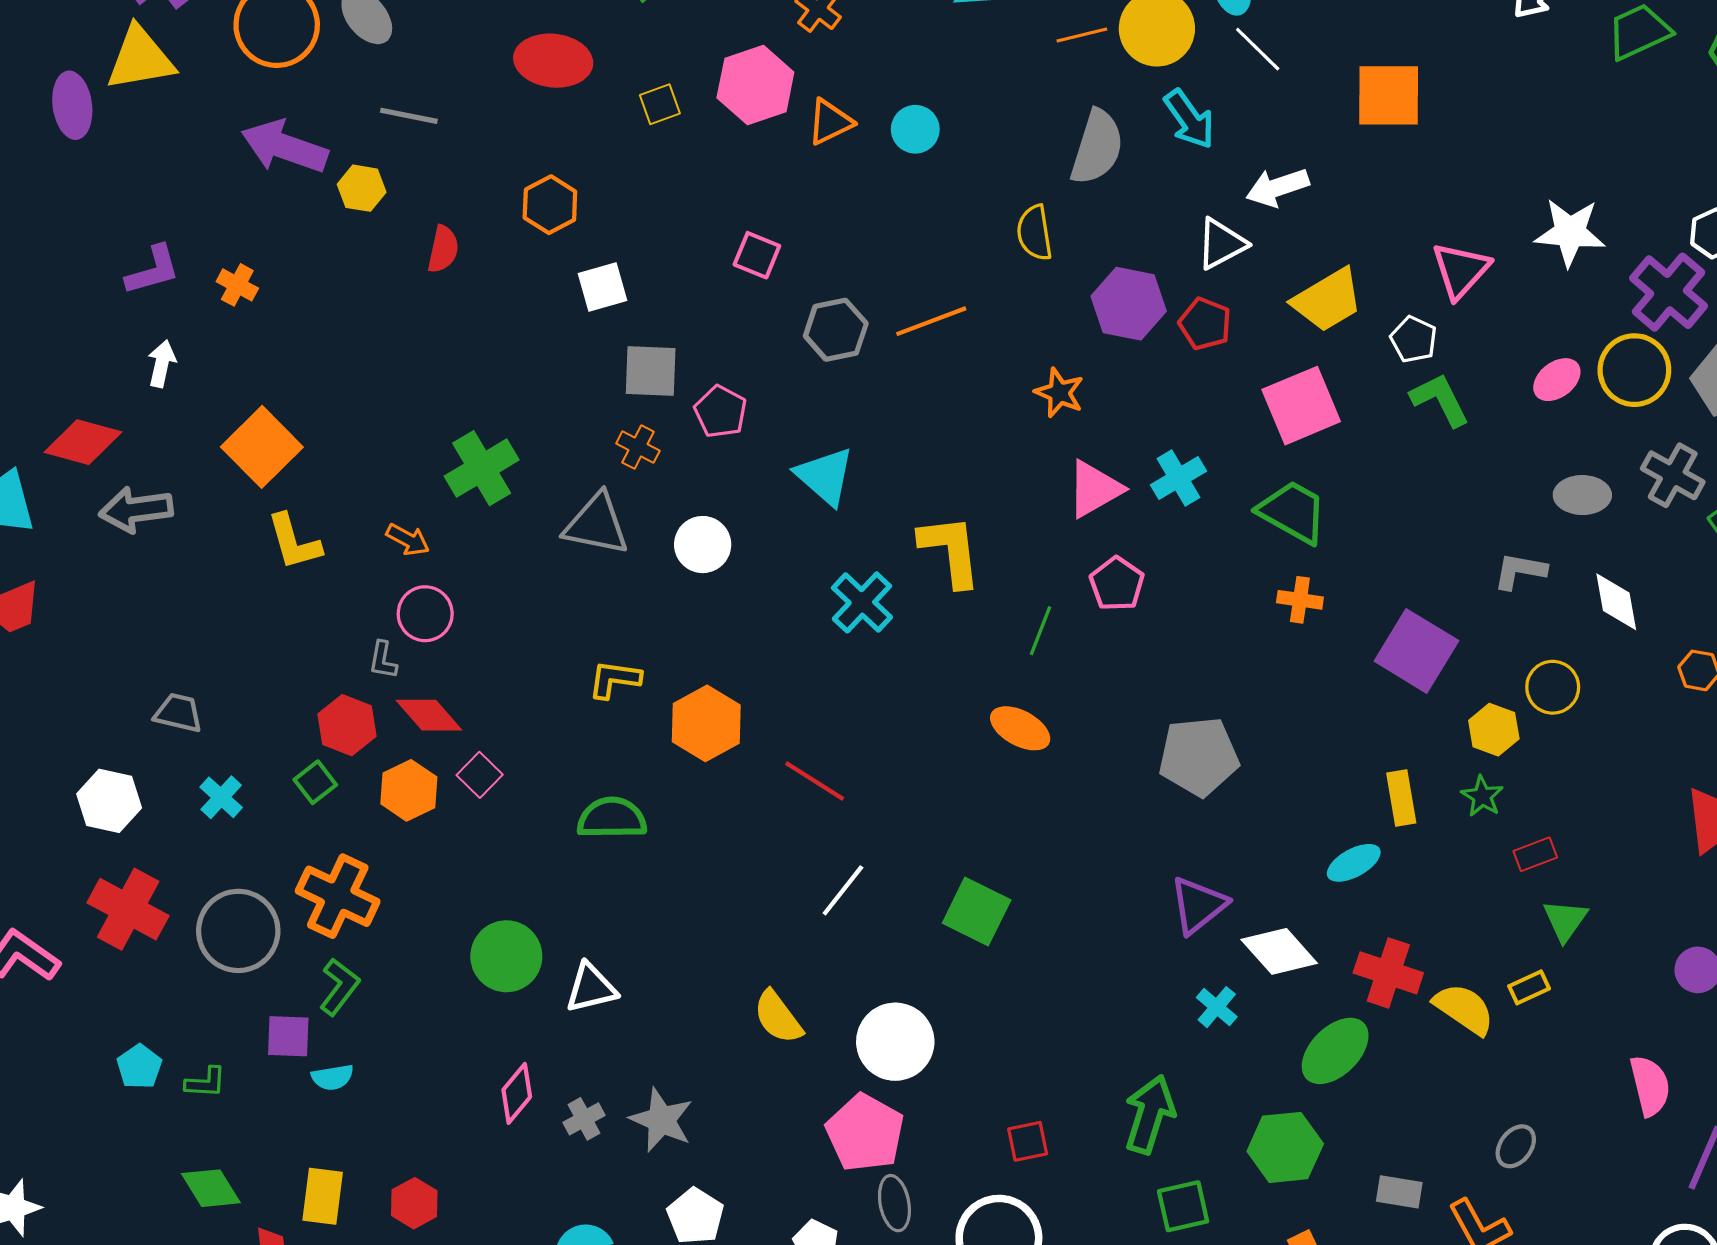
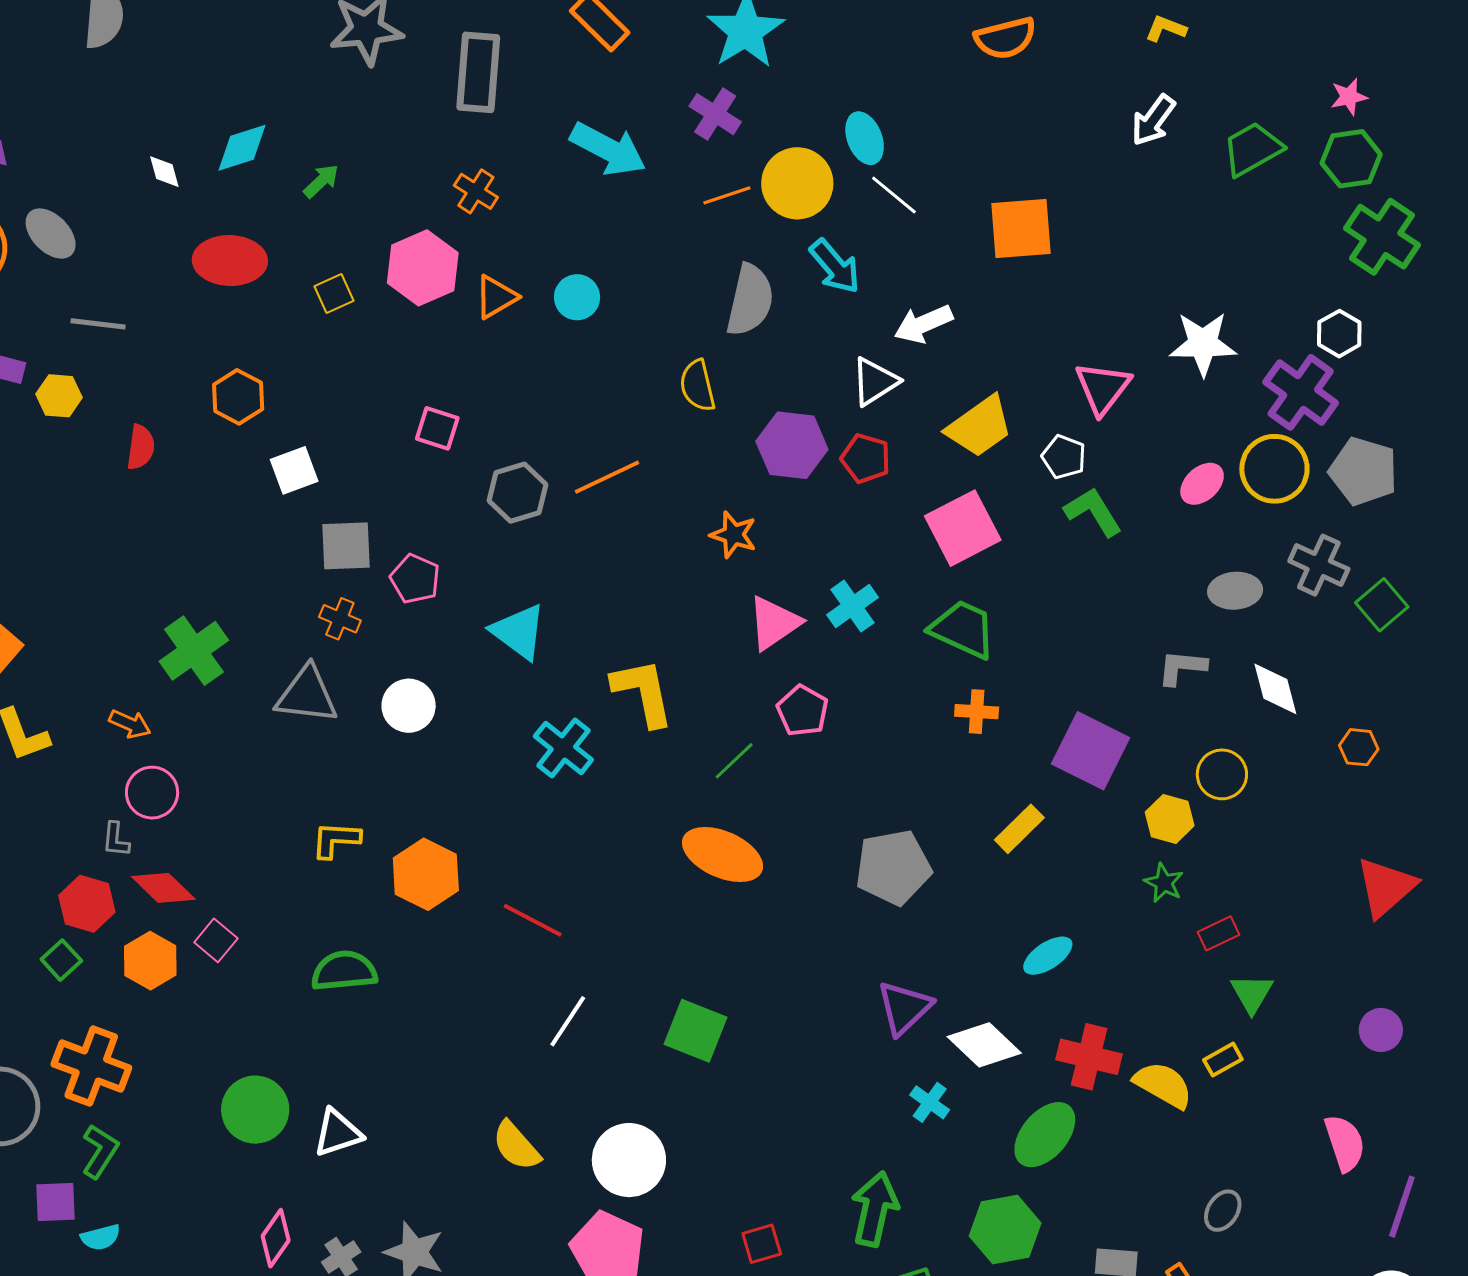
green line: (1040, 631) -> (734, 761), turned 30
orange ellipse: (1020, 728) -> (723, 855), size x1.4
yellow rectangle: (1401, 798) -> (1019, 829), moved, turned 60

